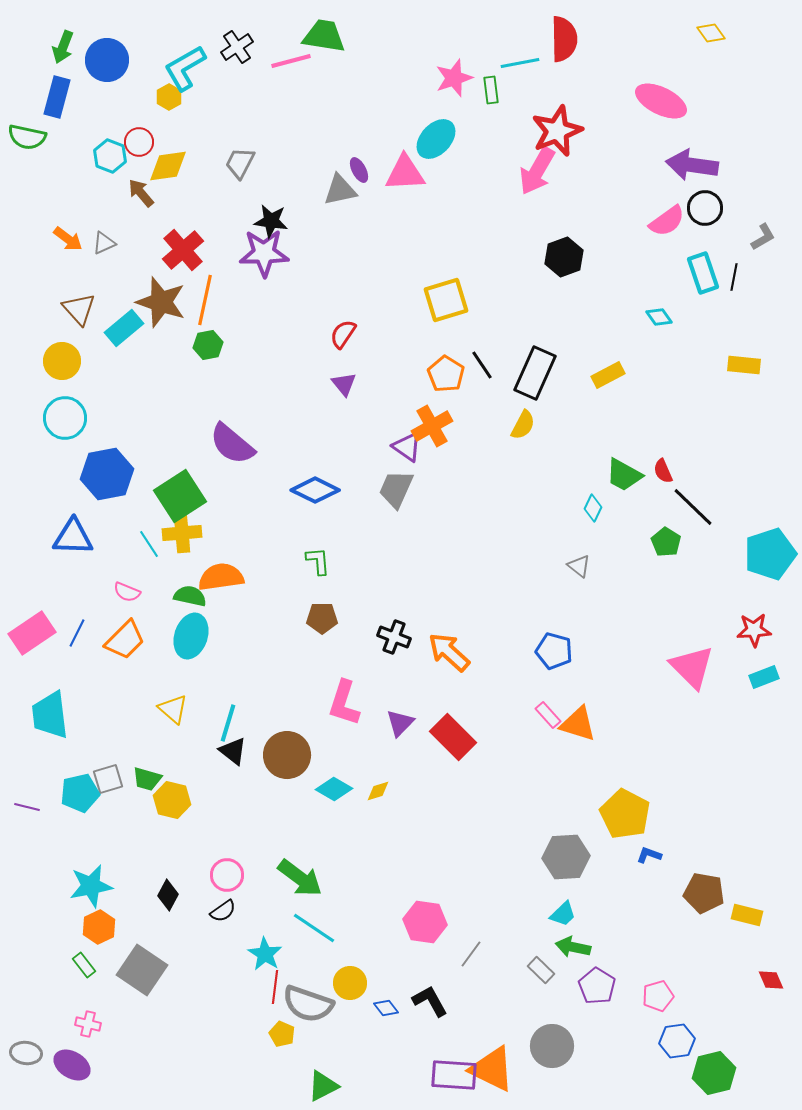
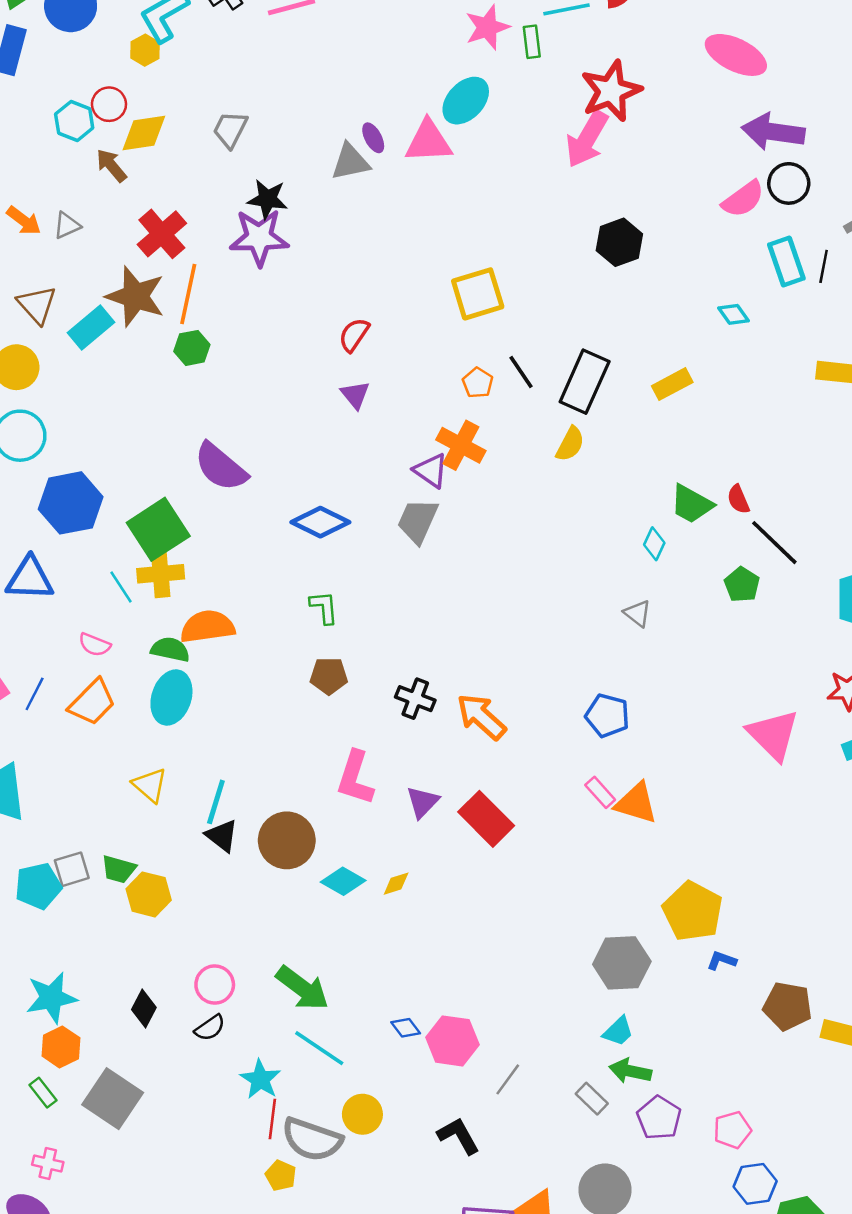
orange pentagon: (446, 374) -> (478, 383), size x0.7
orange cross: (432, 426) -> (461, 445), turned -33
blue diamond: (386, 1008) -> (406, 1028), moved

